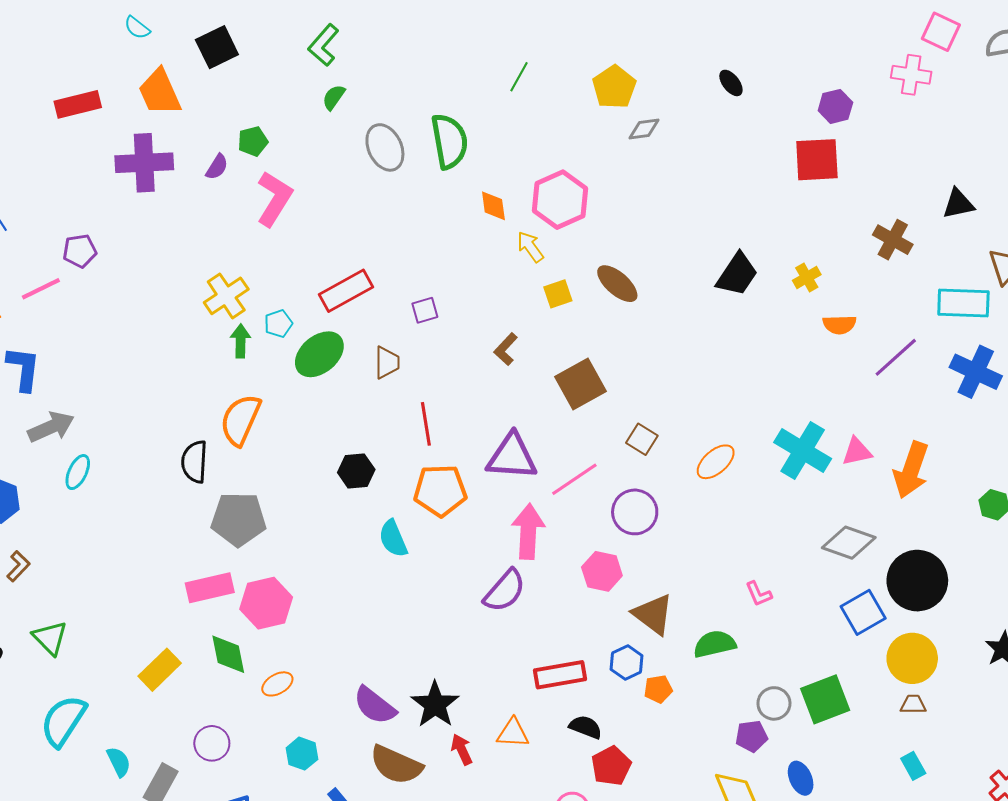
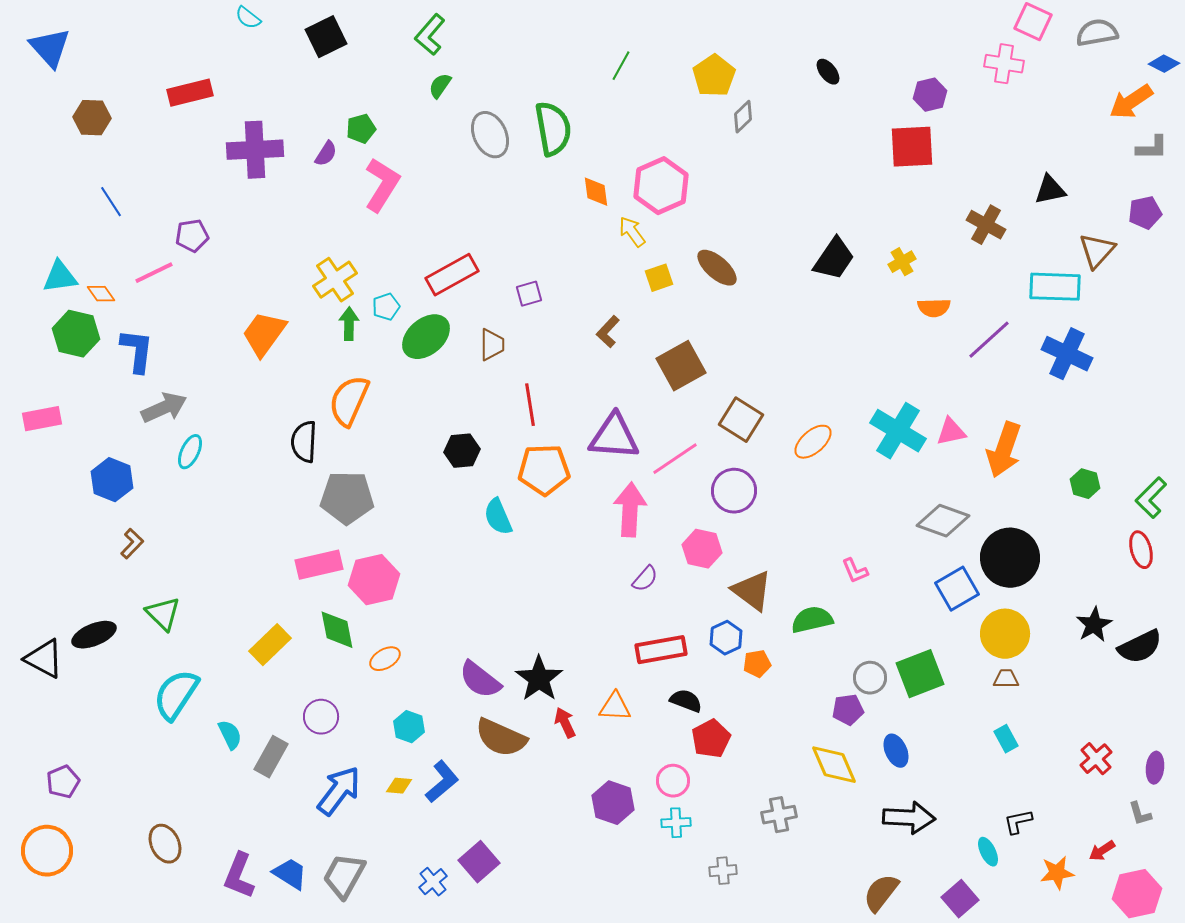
orange trapezoid: (160, 92) -> (264, 334), moved, turned 60
gray diamond: (644, 129) -> (743, 117), turned -36
brown square: (642, 439) -> (741, 420), size x1.4
purple semicircle: (505, 591) -> (645, 579), moved, size x0.6

